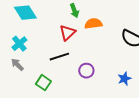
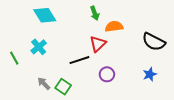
red triangle: (67, 33) -> (98, 44), moved
gray arrow: (17, 65) -> (44, 84), moved
blue star: (124, 79) -> (150, 74), moved

